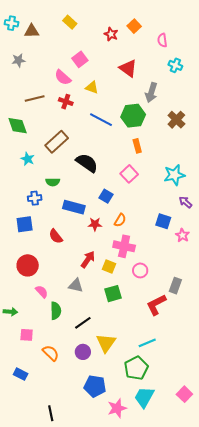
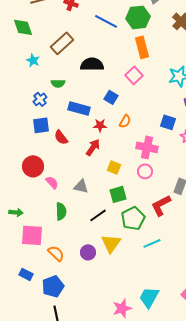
orange rectangle: (137, 146) -> (142, 47), size x1.5
black semicircle: (87, 163) -> (92, 64), turned -35
blue cross: (35, 198) -> (40, 99), turned -32
blue square: (25, 224) -> (41, 125), moved
pink cross: (124, 246) -> (147, 147), moved
red arrow: (88, 259) -> (93, 147), moved
pink semicircle: (42, 292) -> (52, 182), moved
black line: (83, 323) -> (98, 215), moved
pink square: (27, 335) -> (32, 235), size x1.6
green pentagon: (136, 368) -> (133, 218), moved
blue pentagon: (95, 386) -> (53, 286), moved, turned -30

